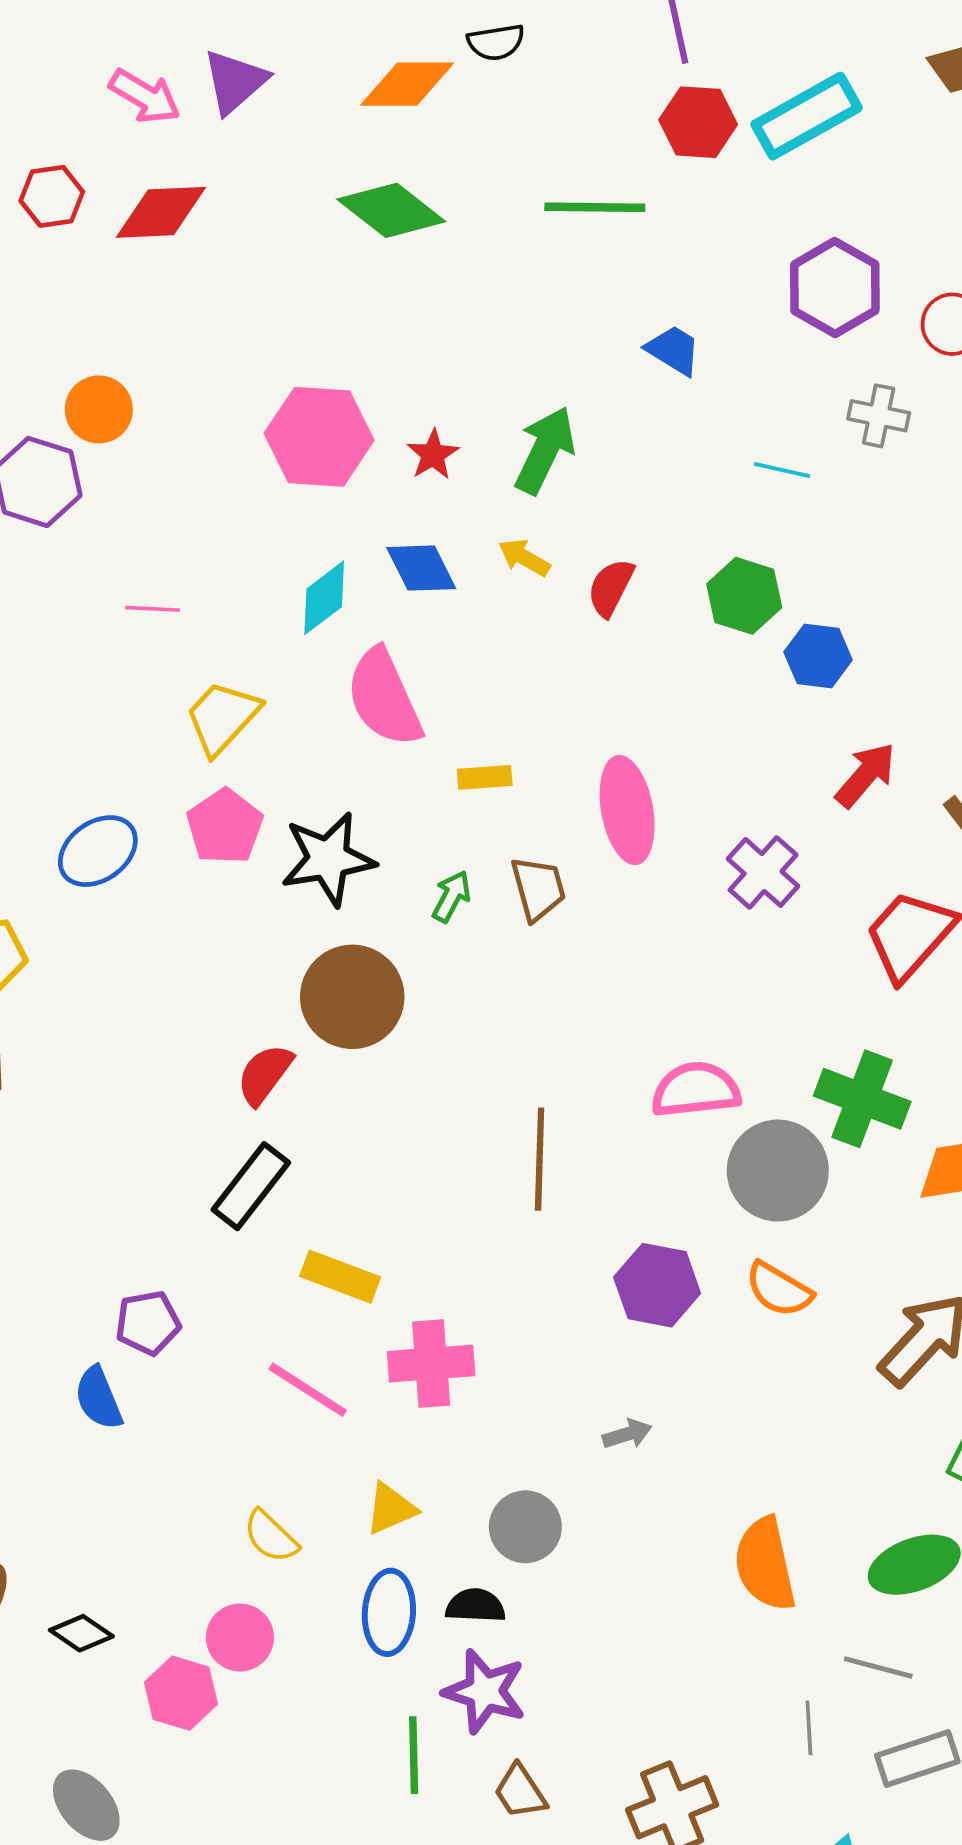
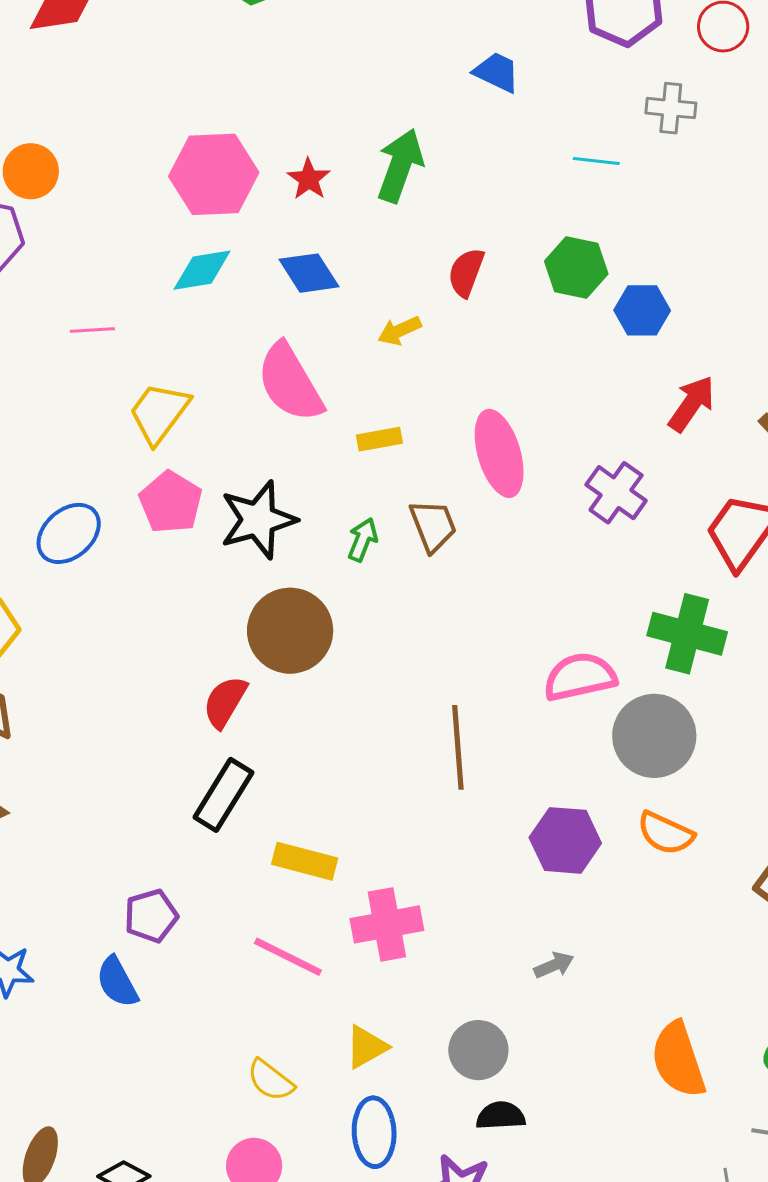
yellow arrow: (524, 558) -> (399, 331), moved, turned -48
cyan diamond: (324, 598) -> (202, 270), moved, turned 34
green cross: (862, 1099) -> (687, 634), moved
black semicircle: (475, 1606) -> (501, 1116), moved

